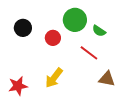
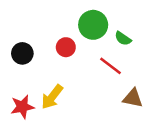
black circle: (23, 28) -> (22, 53), moved
yellow arrow: (54, 78) -> (52, 97), moved

